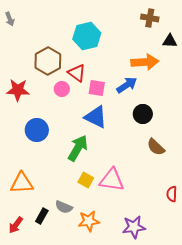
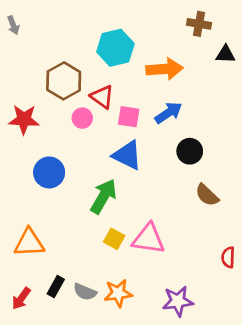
orange arrow: (145, 62) -> (164, 69), moved
gray semicircle: (64, 207) -> (85, 292), moved

